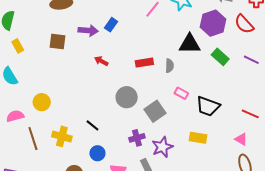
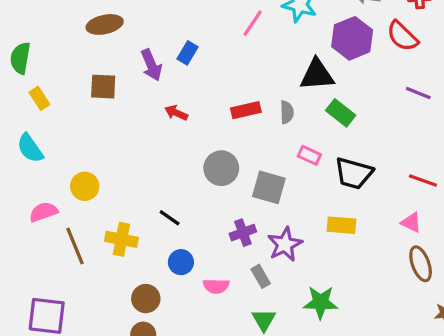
purple arrow: (88, 30) -> (151, 65), turned 66
green rectangle: (220, 57) -> (341, 113), moved
gray square: (155, 111) -> (269, 187), turned -35

